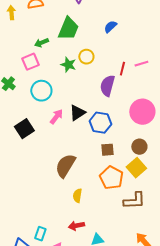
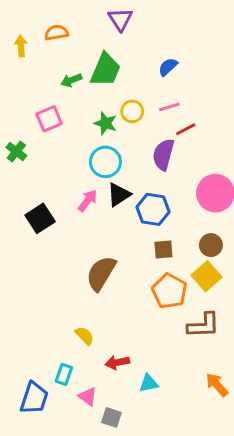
green arrow: (41, 43) -> (71, 80), moved
pink line: (141, 64) -> (169, 107), moved
red line: (122, 69) -> (186, 129), turned 48
cyan circle: (41, 91) -> (105, 162), moved
yellow semicircle: (77, 196) -> (85, 336), moved, turned 128

